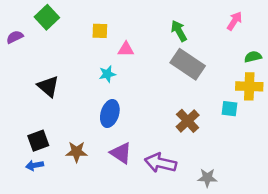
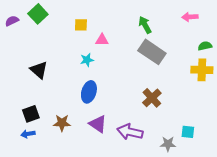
pink arrow: (234, 21) -> (190, 17), turned -126
purple semicircle: (15, 37) -> (12, 21), moved
cyan square: (230, 109) -> (188, 132), moved

